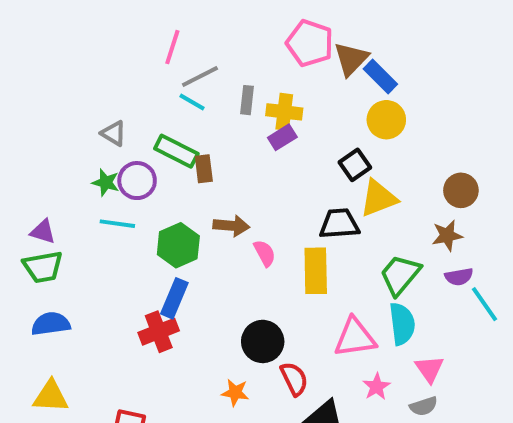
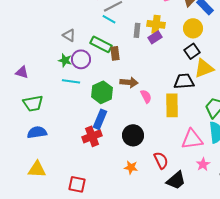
gray rectangle: (247, 100) -> (137, 30), moved
yellow circle: (386, 120) -> (193, 28), moved
purple triangle: (43, 232) -> (22, 72), moved
black circle: (263, 341) -> (133, 135), moved

